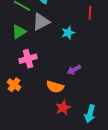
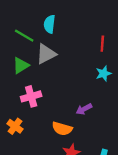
cyan star: (68, 33) -> (103, 73), moved

